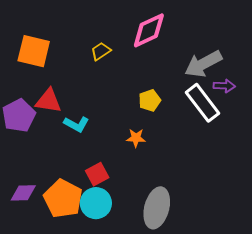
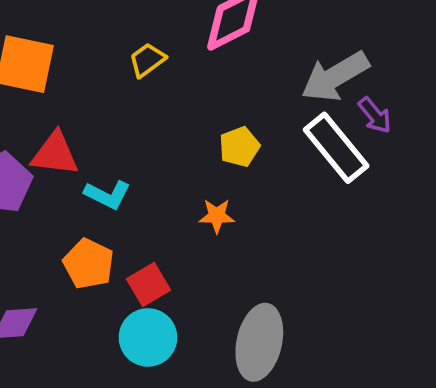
purple arrow: (224, 86) -> (375, 115), turned 50
orange pentagon: (63, 199) -> (88, 264), moved, size x0.7

